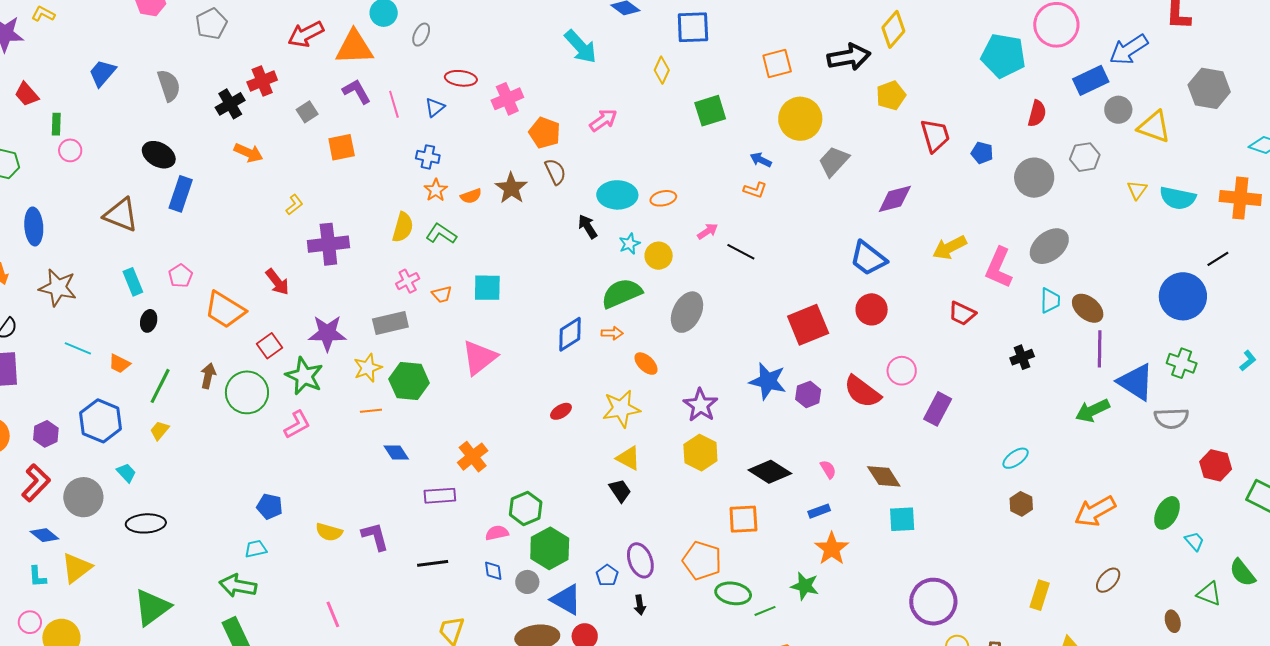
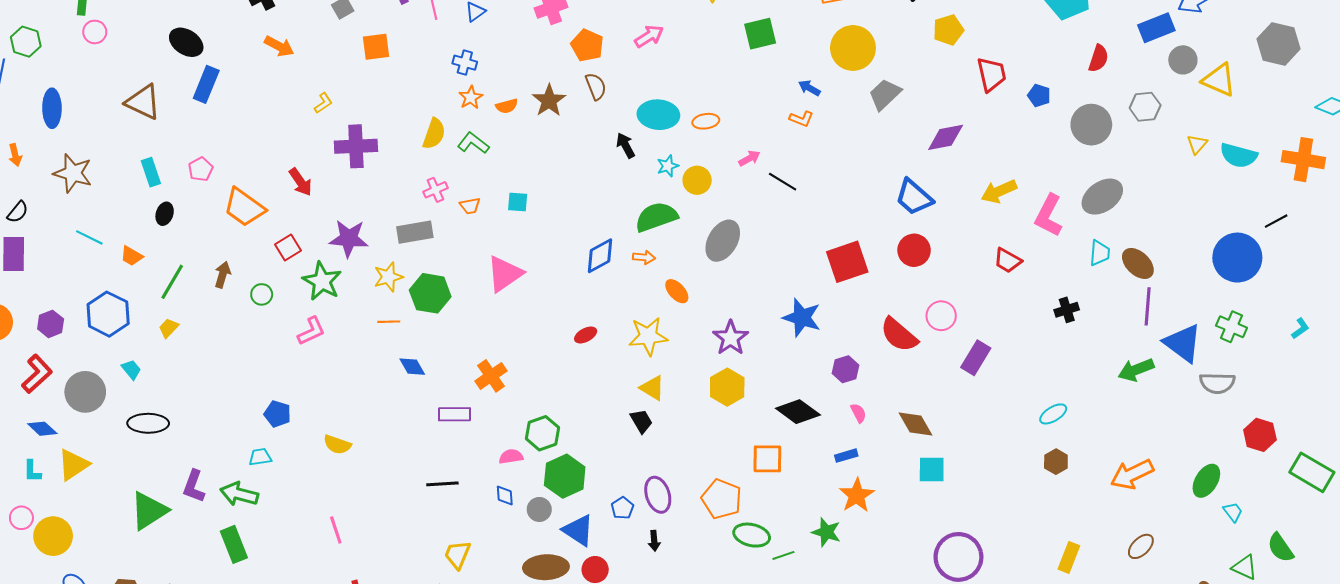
cyan square: (487, 288) -> (518, 202), size x0.7
green circle: (247, 392) -> (262, 294), size x0.5
purple hexagon: (808, 394) -> (846, 369), moved
purple L-shape: (375, 536) -> (194, 486), moved, turned -148

